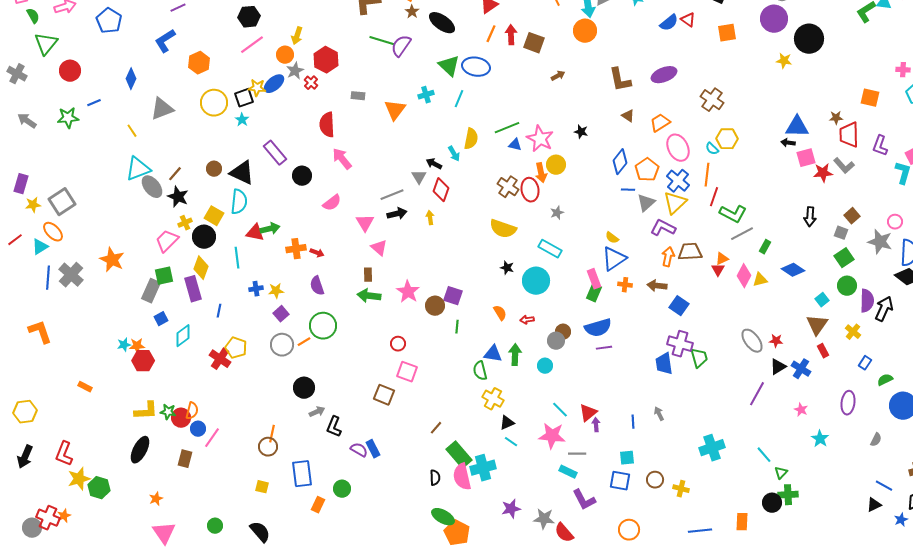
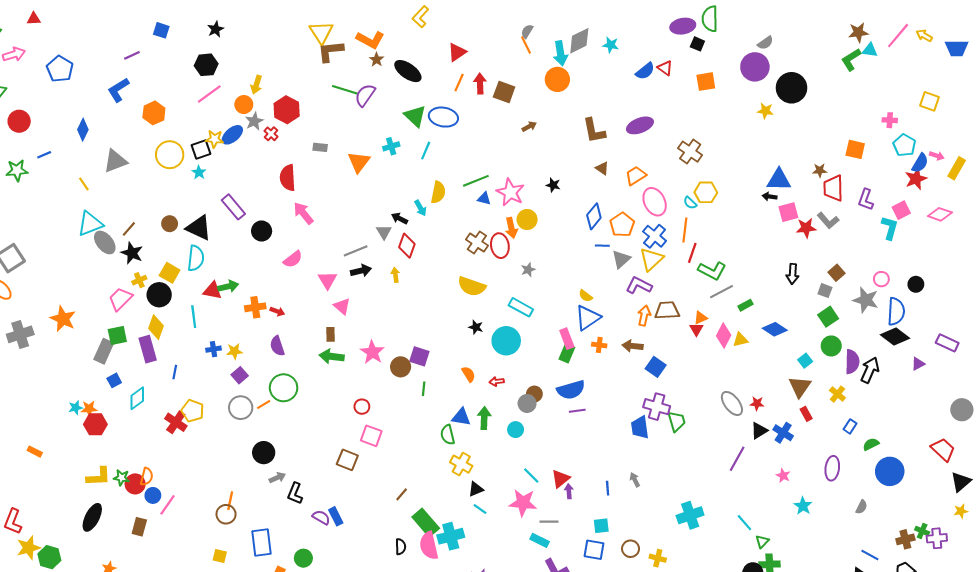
green rectangle: (765, 247) -> (746, 305), turned 32
gray cross: (71, 275) -> (20, 334), turned 30

